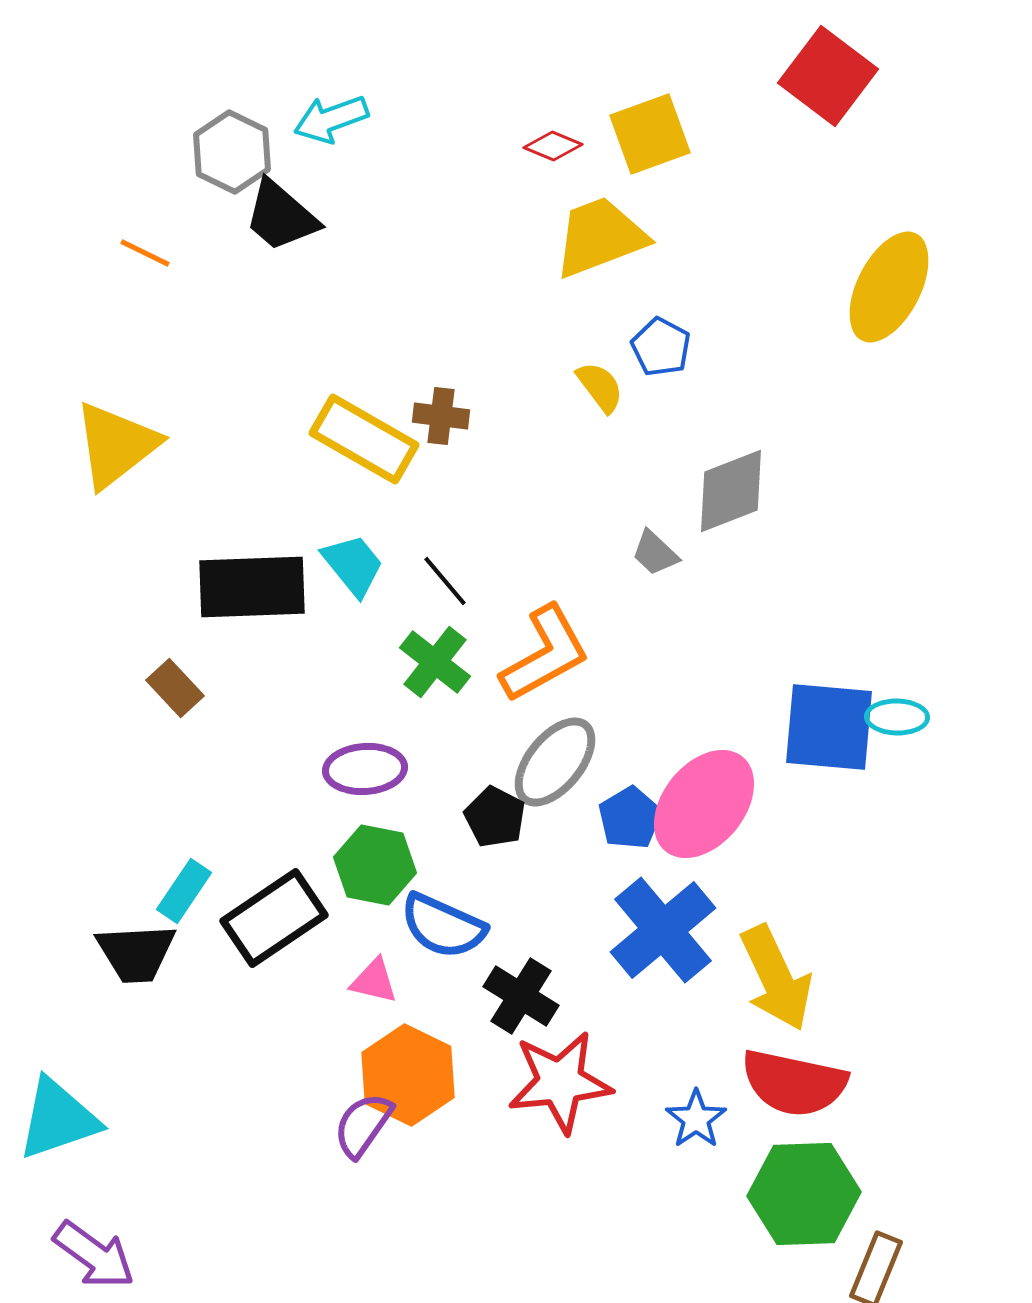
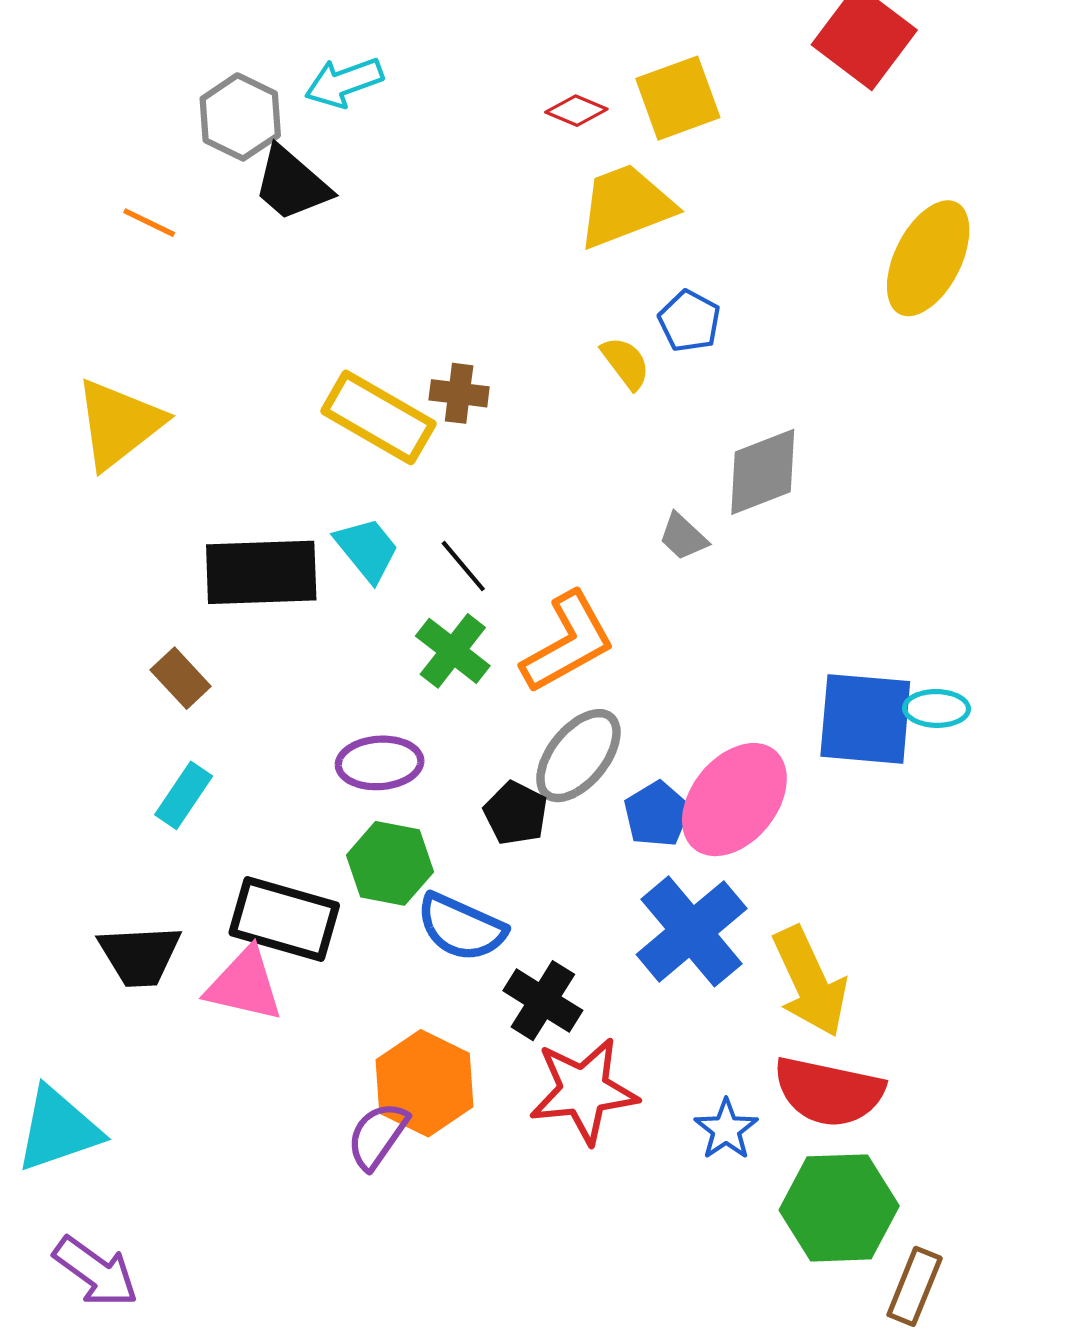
cyan rectangle: (184, 891) -> (184, 795), moved
black rectangle: (274, 918) -> (284, 919), turned 50
pink triangle: (374, 981) -> (244, 985), moved, size x1.6

